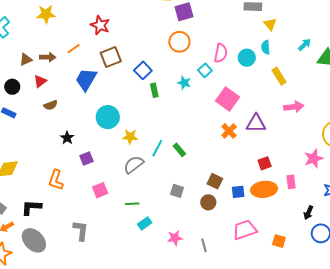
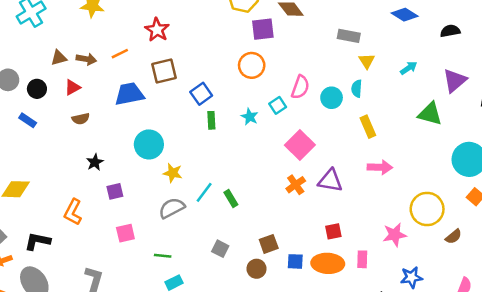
cyan arrow: (305, 45) -> (409, 68), moved
blue trapezoid: (86, 79) -> (129, 94), turned 40
brown square: (215, 181) -> (269, 244), turned 35

